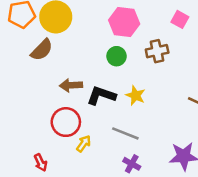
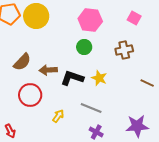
brown semicircle: (42, 50) -> (22, 62), moved
brown cross: (157, 51) -> (124, 50), moved
red circle: (66, 122) -> (30, 95), moved
red arrow: (41, 163) -> (10, 131), moved

